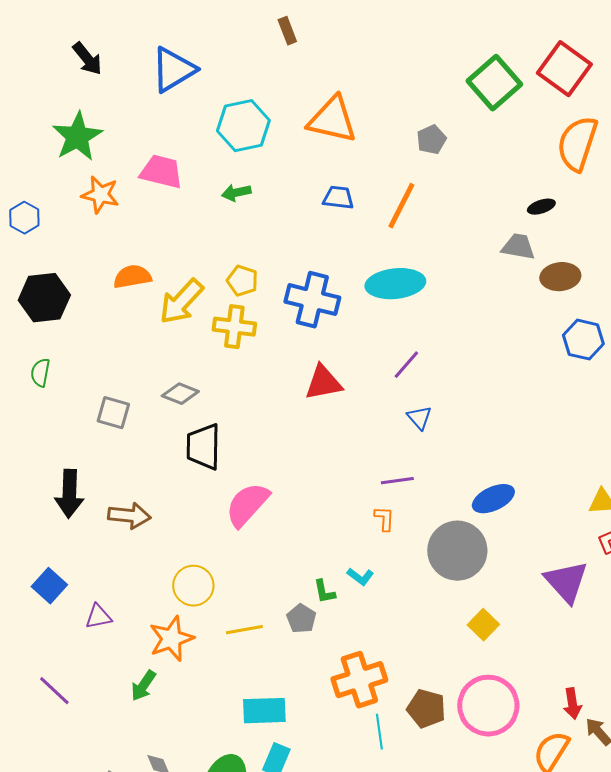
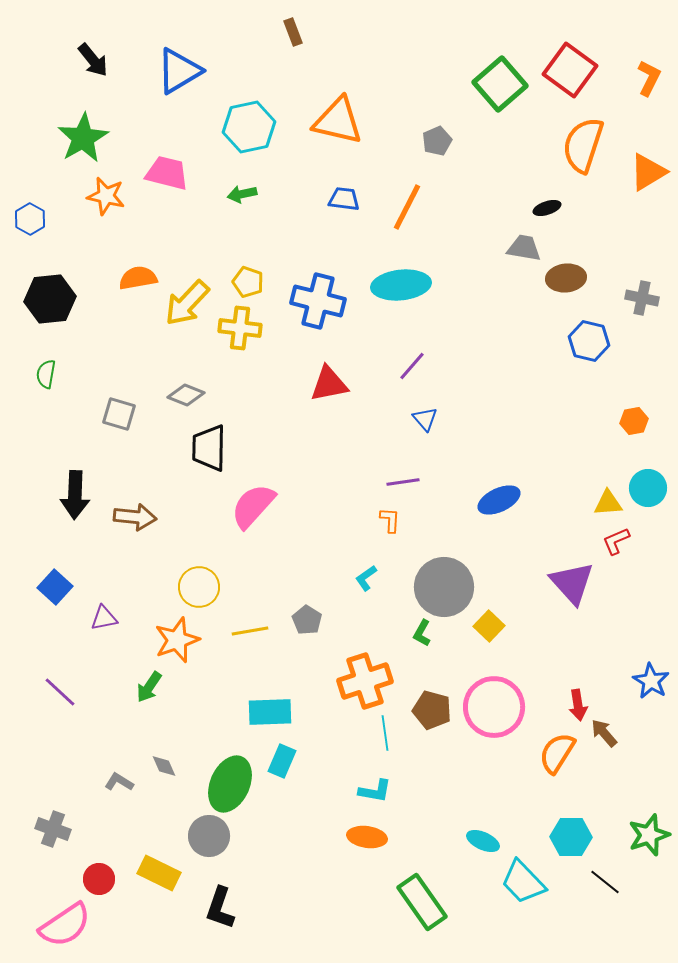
gray circle: (457, 551) -> (444, 587), moved
cyan L-shape: (360, 577) -> (366, 578), turned 108
green L-shape: (324, 592) -> (422, 633), moved, turned 40

